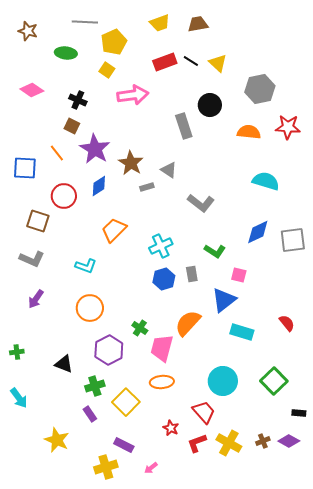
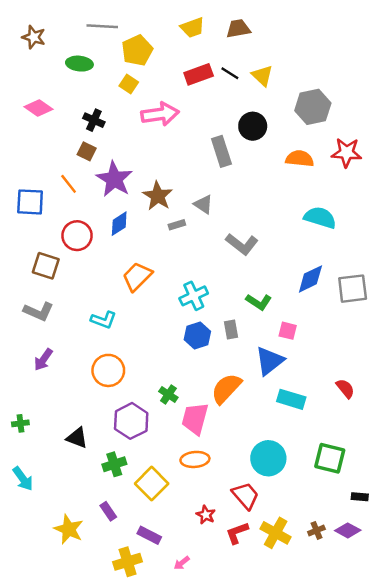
green square: (274, 381) -> (330, 458), turned -32
purple rectangle: (90, 414) -> (108, 511), moved

